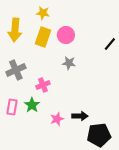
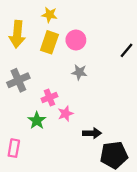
pink rectangle: (12, 107) -> (14, 148), moved
pink star: (57, 119) -> (66, 114), moved

